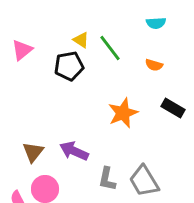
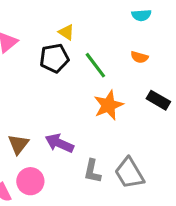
green line: (110, 48) -> (95, 65), moved

